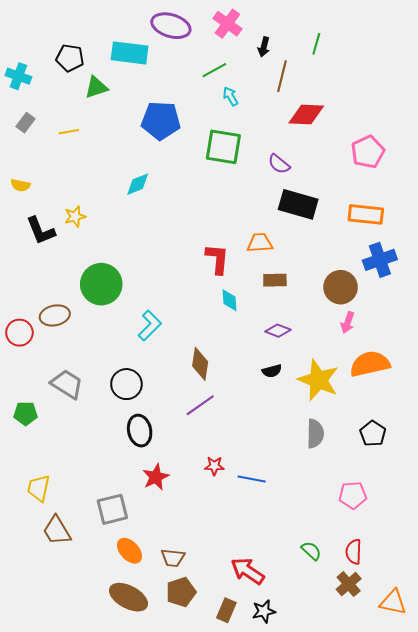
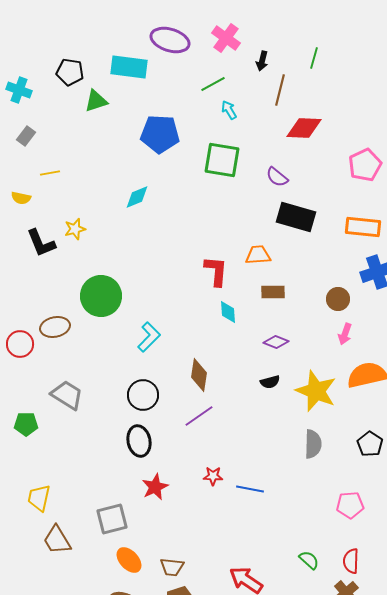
yellow line: (69, 132) -> (50, 173), moved
brown circle: (341, 287) -> (338, 299), size x0.7
black circle: (126, 384) -> (143, 395), moved

